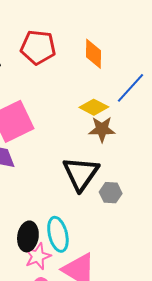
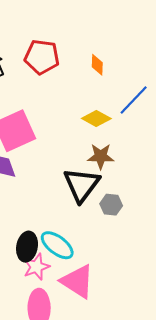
orange diamond: (93, 54) -> (97, 65), size x0.7
brown star: (102, 129) -> (101, 156), moved
cyan ellipse: (58, 234) -> (57, 245), turned -40

